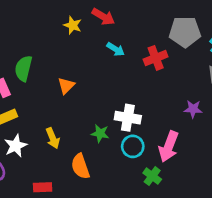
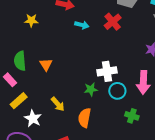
yellow star: (73, 25) -> (31, 20), moved
orange triangle: (66, 86) -> (46, 65), moved
orange semicircle: (80, 166) -> (84, 118), turned 48
green cross: (152, 176) -> (132, 116), moved

